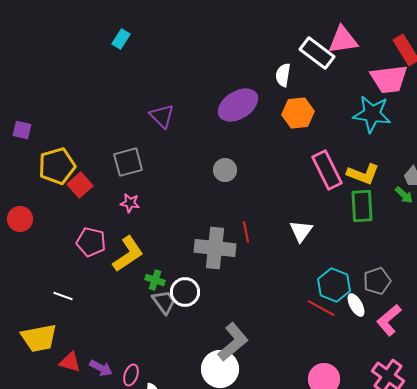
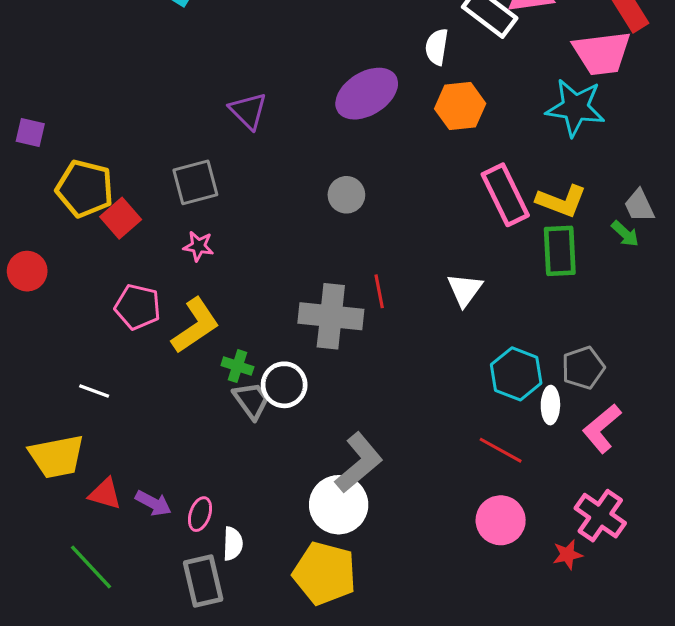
yellow pentagon: (57, 166) -> (85, 189), turned 30
white ellipse: (356, 305) -> (550, 405), turned 30
red line: (321, 308) -> (501, 450), moved

